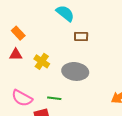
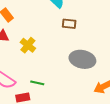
gray ellipse: (75, 71) -> (82, 59), moved

